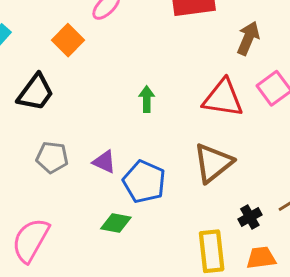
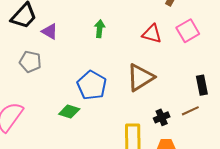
red triangle: (223, 98) -> (152, 34), size x0.7
purple triangle: (104, 162) -> (50, 32), moved

